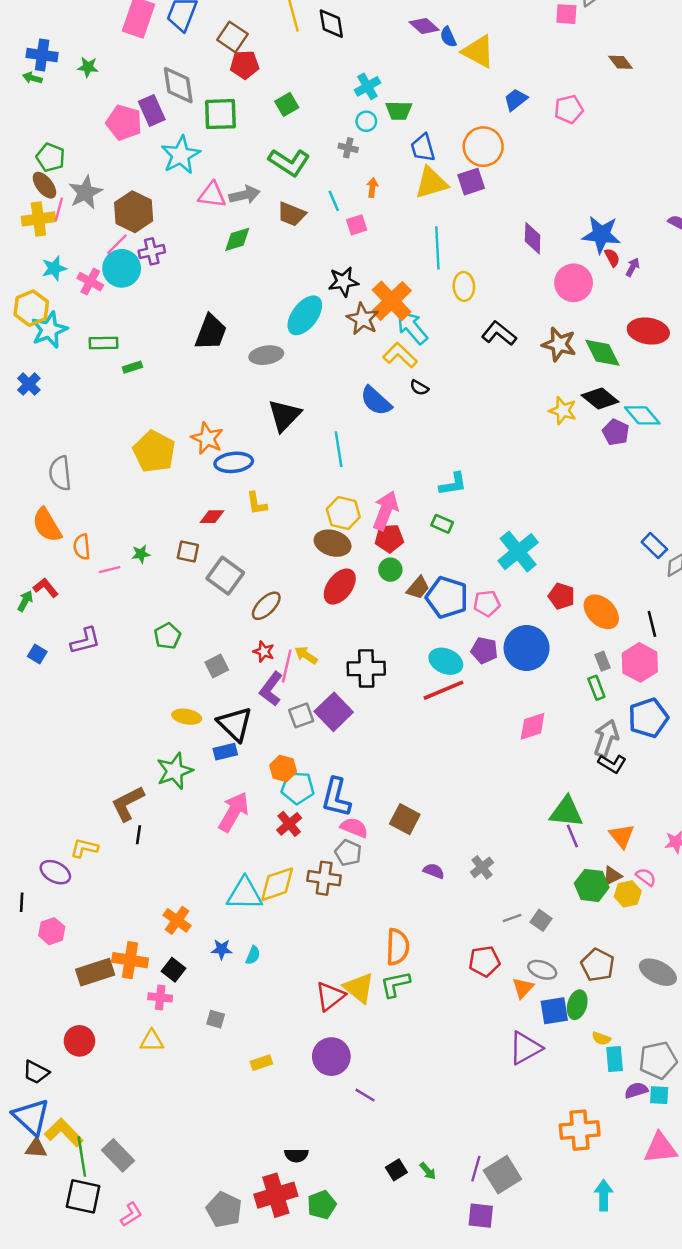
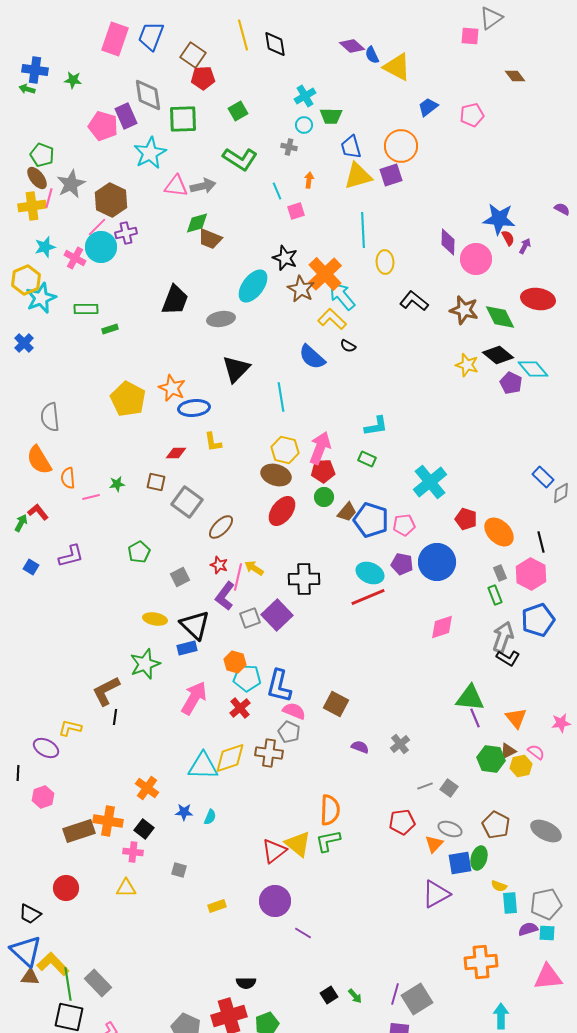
brown trapezoid: (292, 214) -> (210, 239), moved
purple diamond: (533, 238) -> (448, 242), moved
black star: (343, 282) -> (285, 258), turned 30

